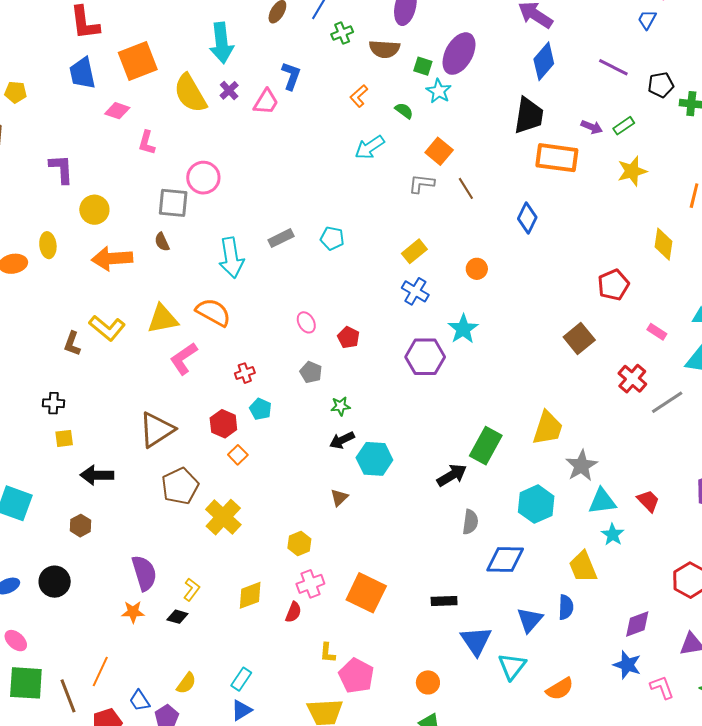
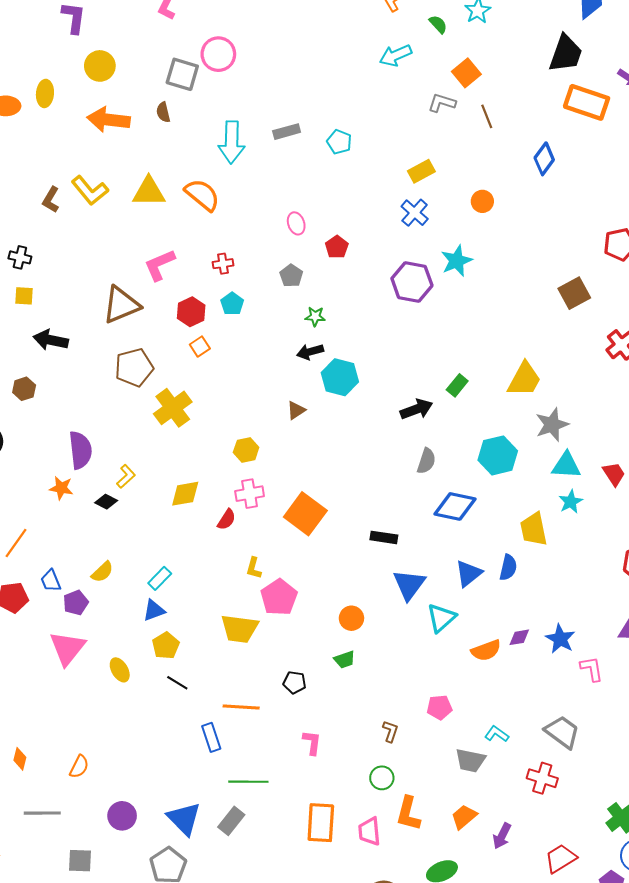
pink L-shape: (184, 359) -> (160, 265), moved
green rectangle: (486, 446) -> (457, 385), size x0.6
purple diamond: (637, 624) -> (519, 637), moved, size x0.7

